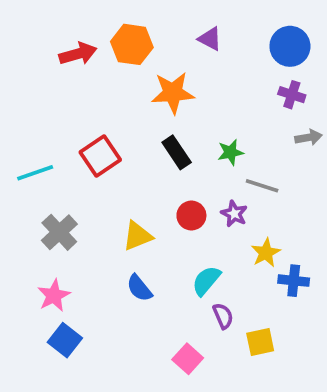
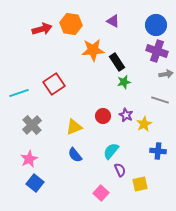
purple cross: (292, 95) -> (157, 51), size x1.5
black rectangle: (177, 152) -> (117, 62), moved
gray line: (262, 186) -> (160, 100), moved
yellow star: (266, 253) -> (144, 124), moved

